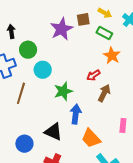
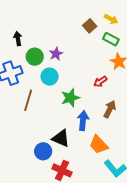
brown square: (83, 19) -> (90, 26), turned -32
purple star: (62, 29) -> (56, 54), moved, size x0.6
brown arrow: (104, 93) -> (110, 109), moved
blue circle: (24, 144) -> (43, 151), moved

